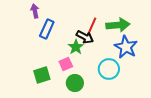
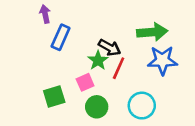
red line: (92, 26) -> (119, 68), moved
blue star: (126, 47) -> (162, 60), turned -30
cyan circle: (109, 69) -> (142, 106), moved

